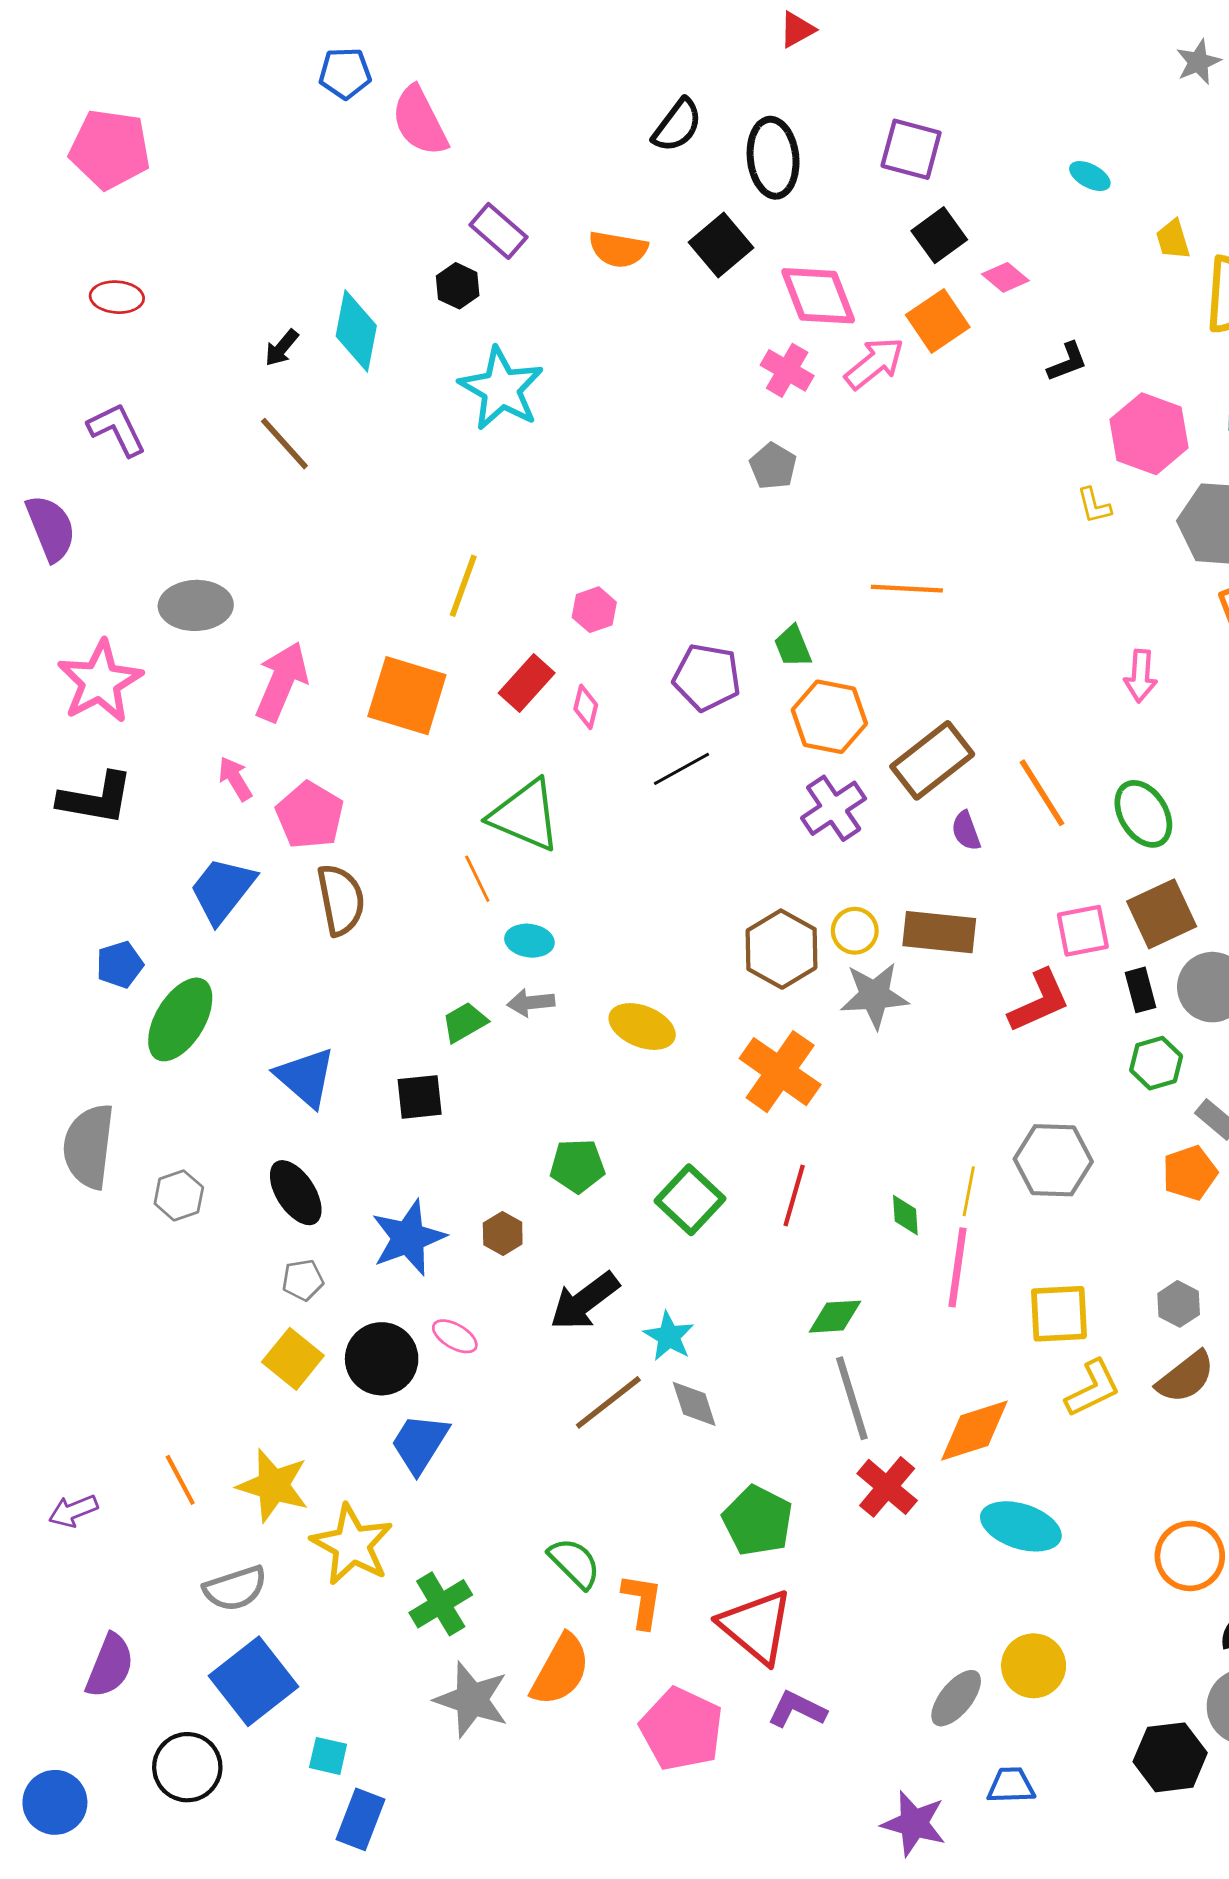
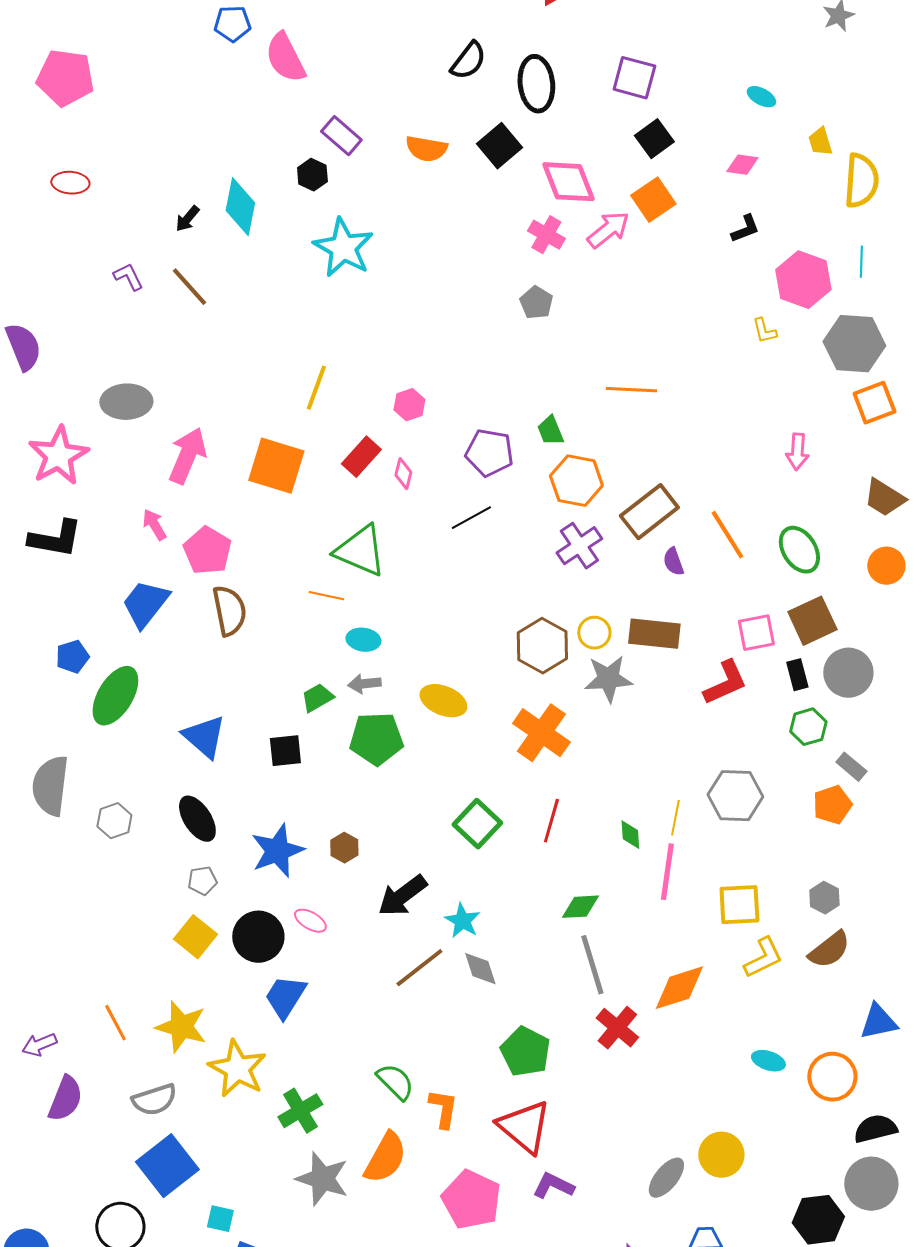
pink diamond: (1005, 277) -> (742, 165), moved, turned -32
purple L-shape: (117, 429) -> (128, 277), moved, size x0.7
orange line: (477, 879) -> (326, 596), turned -52
green pentagon: (577, 1166) -> (376, 739), moved, size x1.4
cyan ellipse: (1021, 1526) -> (768, 1061), moved, size x0.6
purple semicircle: (110, 1666) -> (65, 1099), moved

